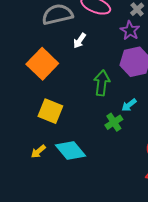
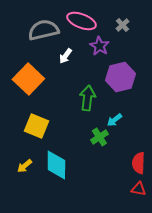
purple star: (130, 31) -> (99, 46), moved
cyan diamond: (71, 150) -> (56, 165), turned 40

